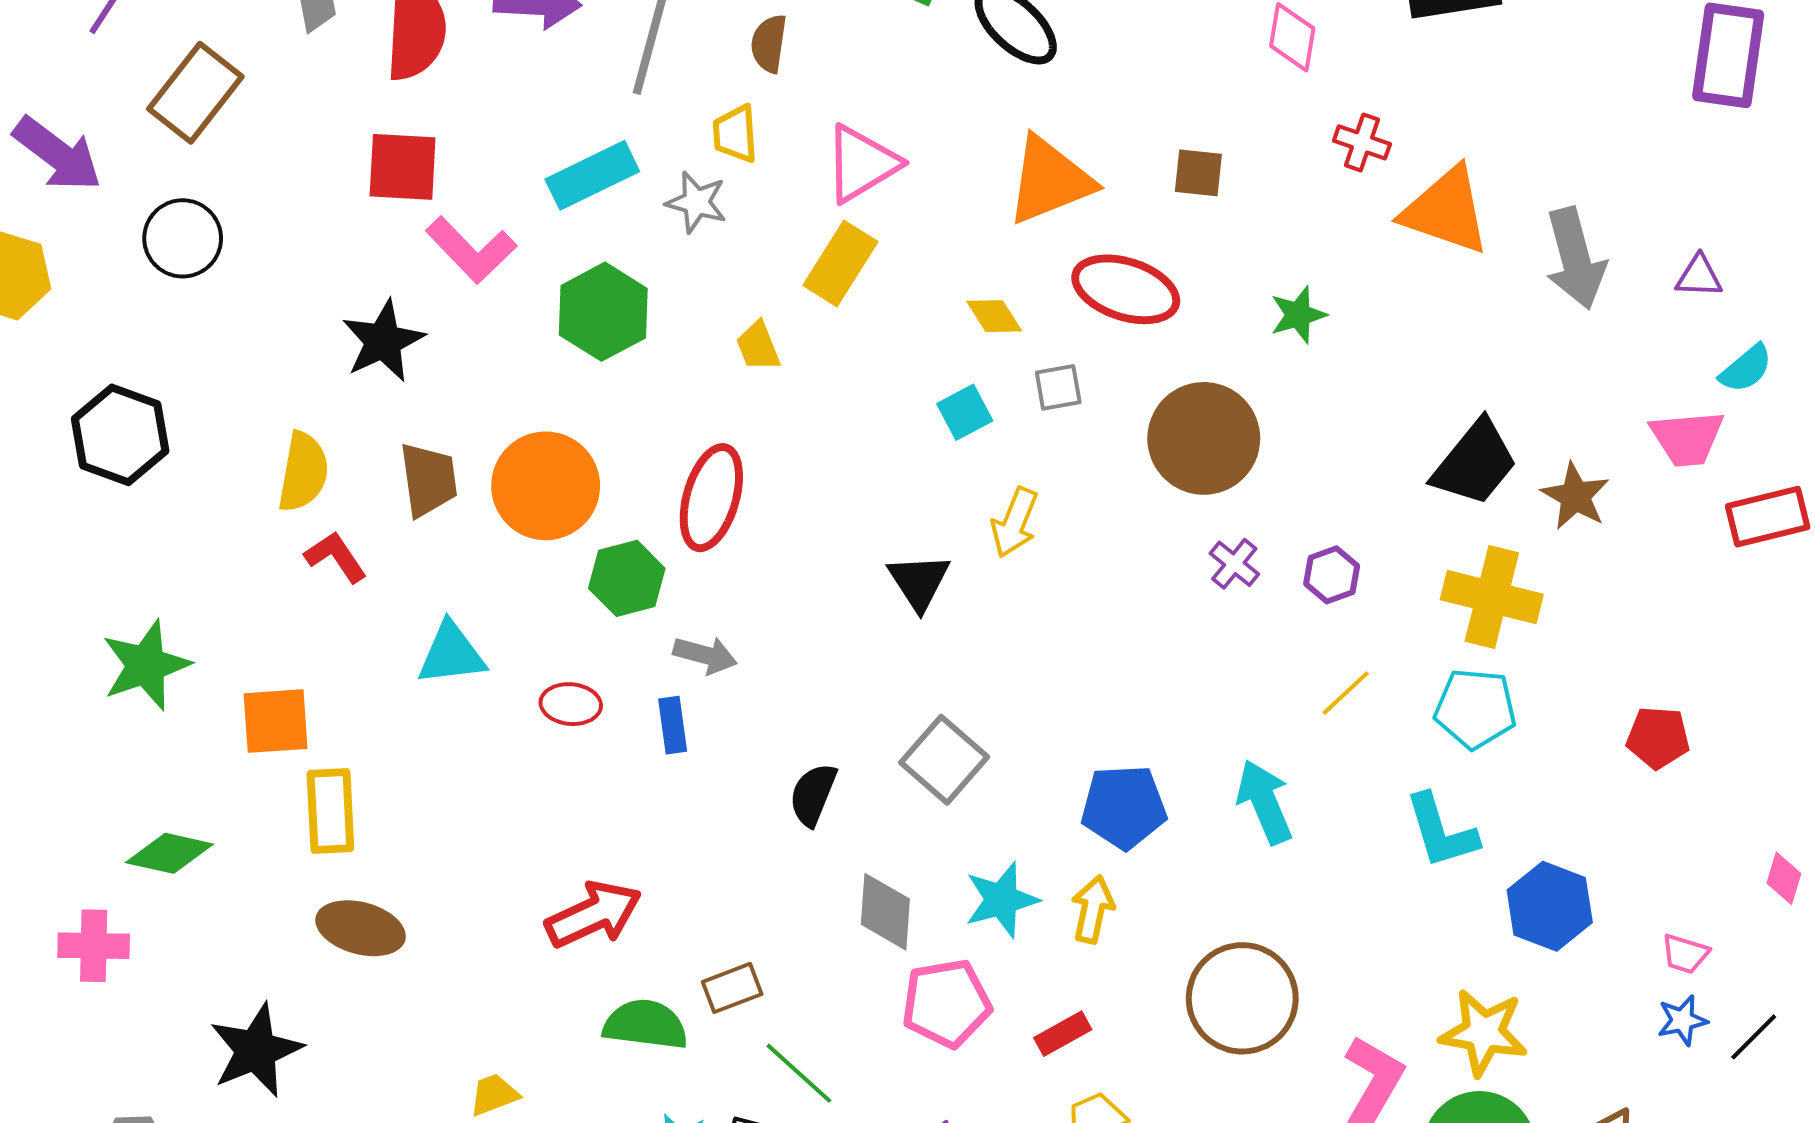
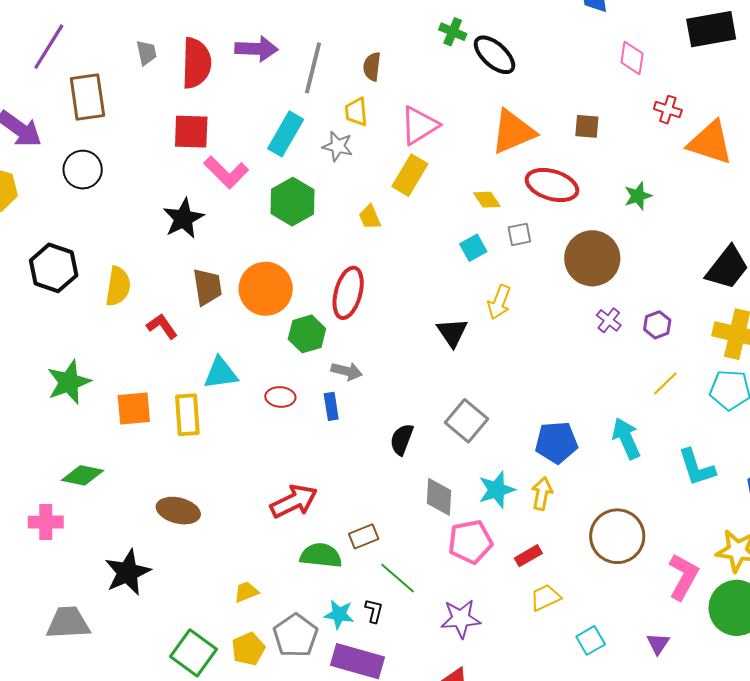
brown rectangle: (195, 93) -> (87, 97), turned -45
cyan rectangle: (592, 175) -> (286, 134), turned -33
yellow semicircle: (303, 472) -> (118, 286), moved
yellow rectangle: (330, 811) -> (187, 415), moved
cyan L-shape: (1441, 831) -> (697, 467), moved

